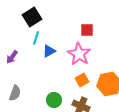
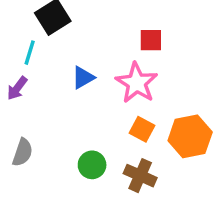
cyan line: (36, 38) -> (30, 53), moved
orange square: (82, 80) -> (142, 129), turned -32

